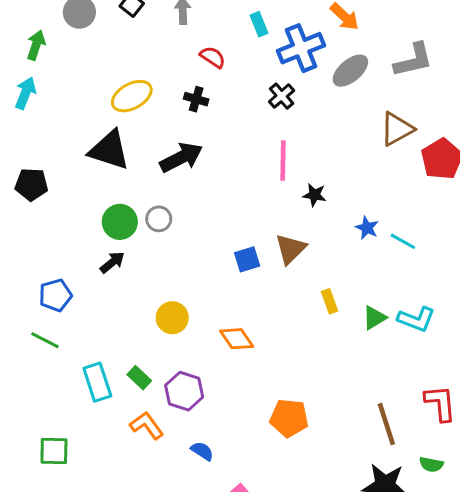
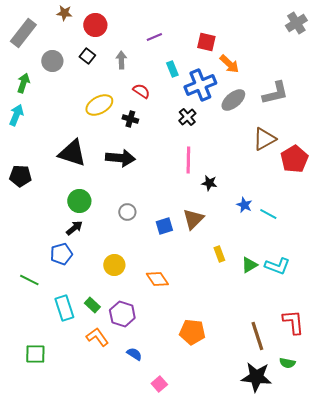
yellow ellipse: (132, 96) -> (99, 105), moved
black arrow: (181, 157) -> (120, 158), turned 32
gray circle: (159, 219) -> (127, 212), moved
blue pentagon: (55, 295) -> (61, 254), moved

